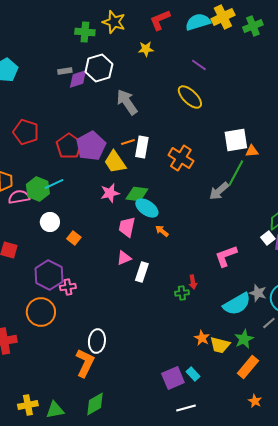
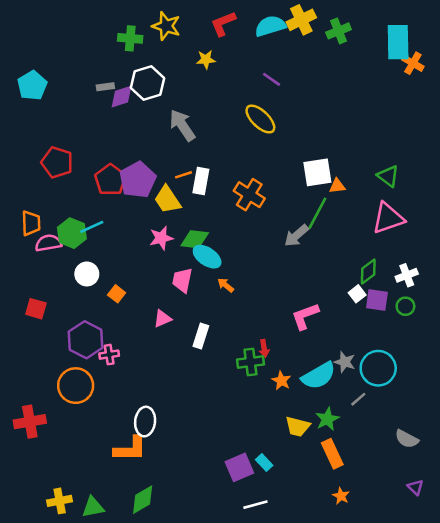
pink triangle: (124, 258) -> (162, 319), moved
green cross: (182, 293) -> (250, 362), size x1.5
orange star: (202, 338) -> (281, 381), moved
orange L-shape: (85, 363) -> (130, 449), turned 64
orange rectangle: (248, 367) -> (332, 454), turned -65

